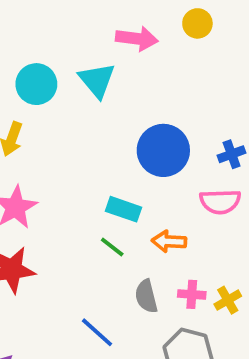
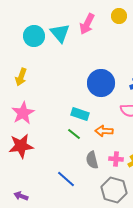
pink arrow: (137, 39) -> (87, 24), turned 110
cyan triangle: (97, 80) -> (60, 33), moved
cyan circle: (36, 84) -> (34, 36), moved

